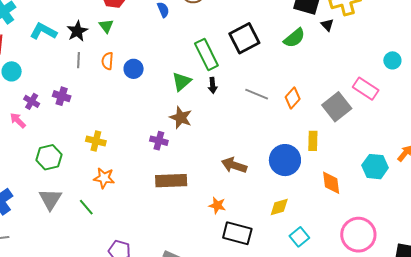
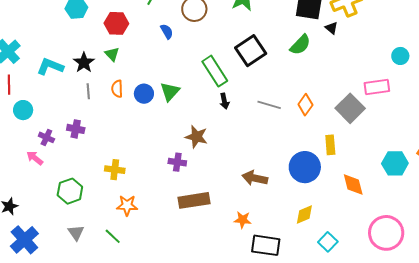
green triangle: (182, 82) -> (170, 92), moved
pink rectangle: (366, 89) -> (377, 87), turned -35
gray triangle: (50, 199) -> (76, 233), size x0.7

